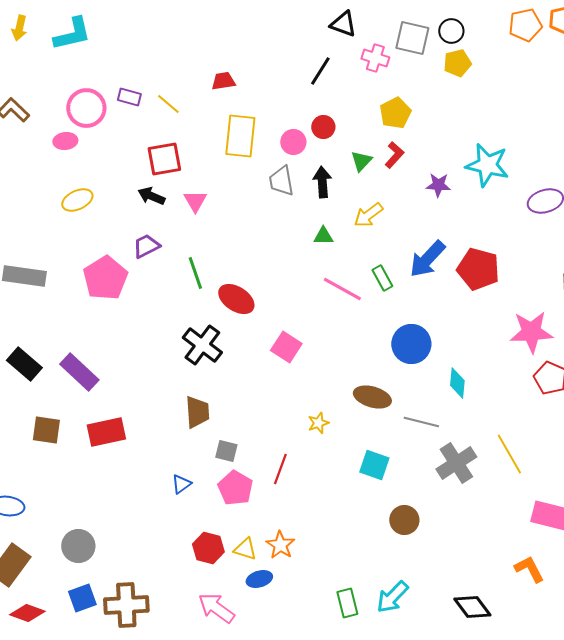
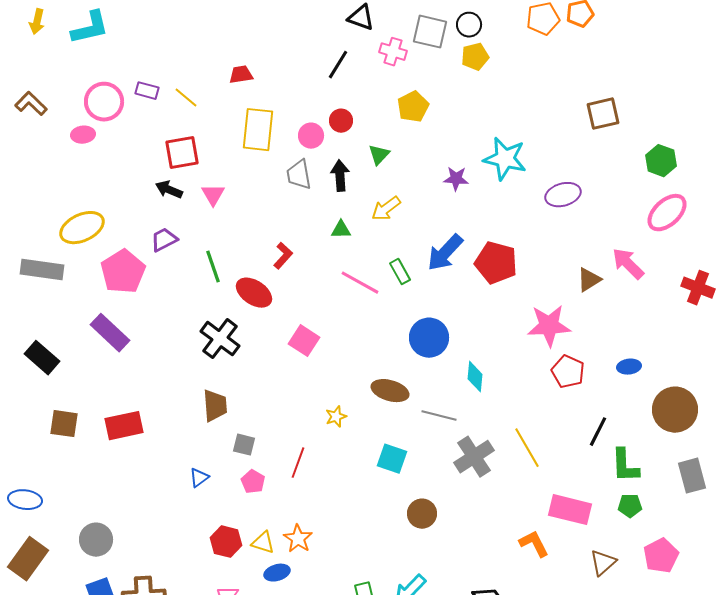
red L-shape: (394, 155) -> (283, 256), moved
yellow ellipse: (77, 200) -> (82, 228), moved, size x1.4
purple rectangle: (79, 372) -> (110, 333), moved
pink pentagon: (235, 488) -> (253, 482), size x0.7
orange L-shape: (529, 569) -> (534, 544), moved

